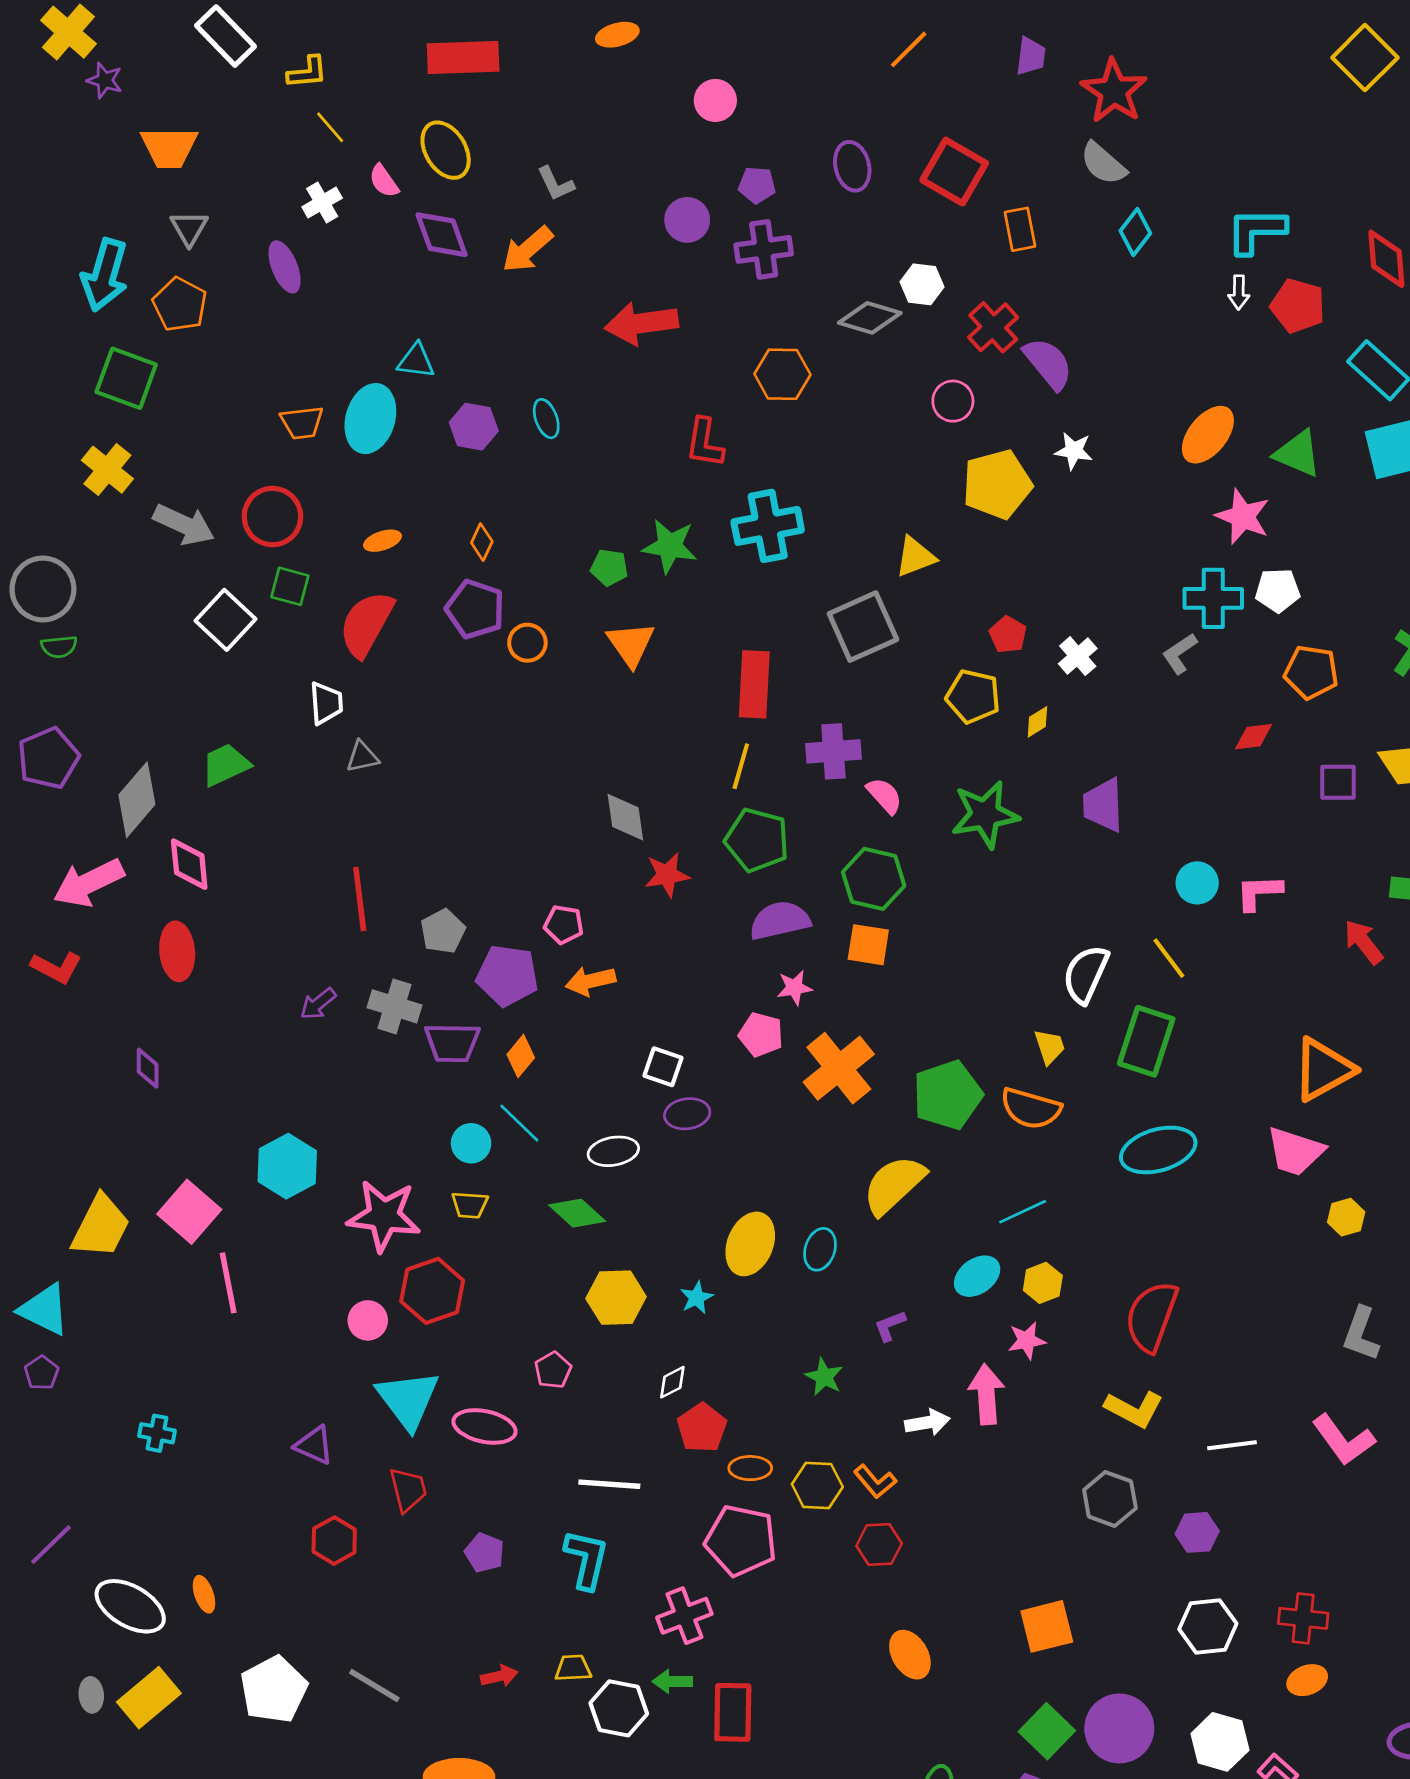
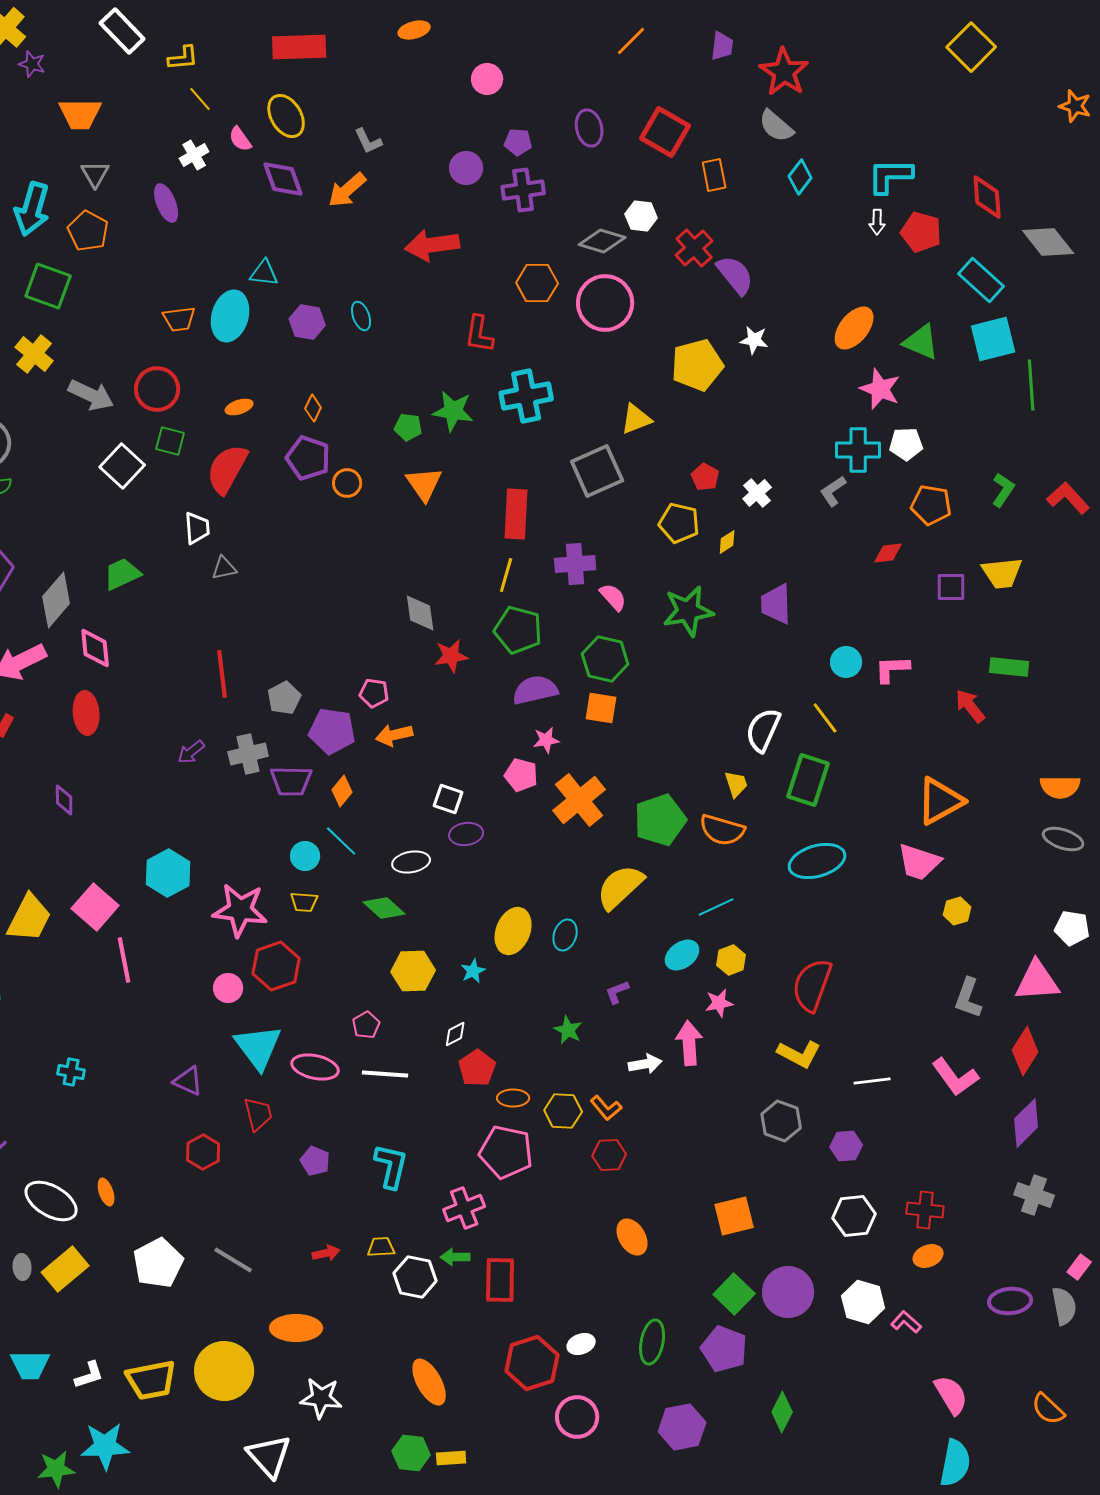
pink circle: (953, 401) -> (605, 303), moved, size x1.8
gray cross: (395, 1006) -> (248, 754), turned -30
white line: (609, 1484) -> (385, 1074), moved

